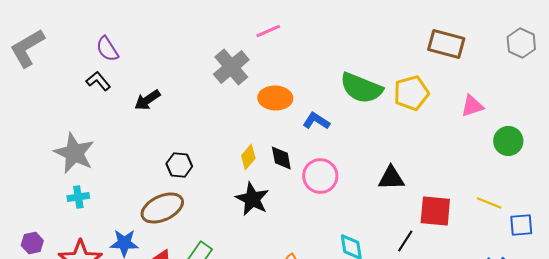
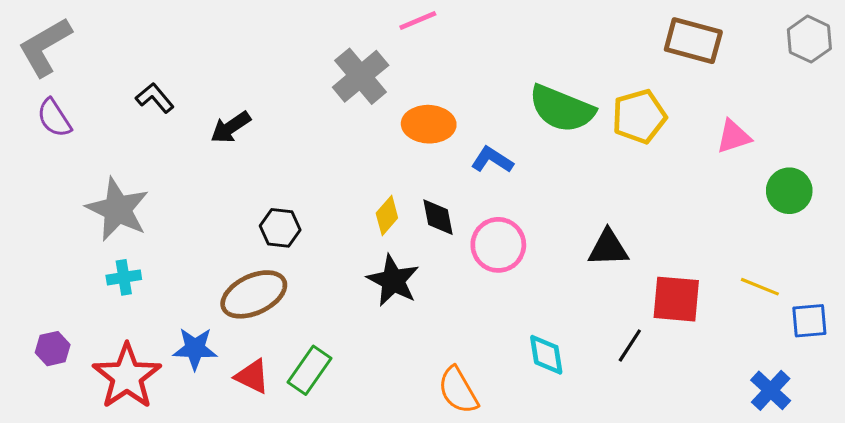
purple semicircle: (107, 49) -> (54, 118), moved

